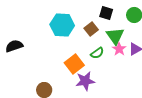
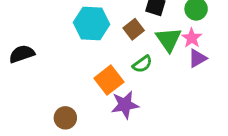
pink star: (119, 49) -> (192, 38), moved

